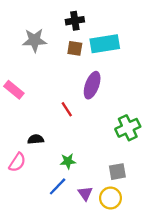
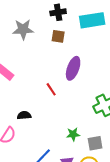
cyan rectangle: (105, 44) -> (92, 20), moved
green star: (68, 161) -> (73, 134), moved

